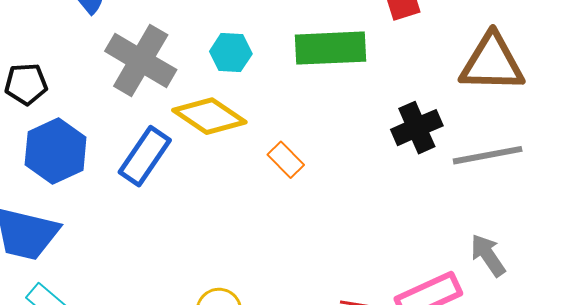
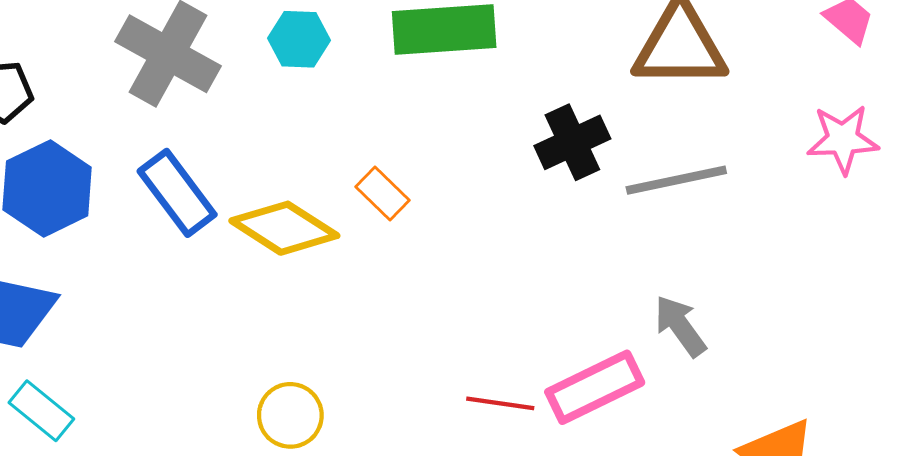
yellow diamond: (209, 116) -> (284, 228), moved
blue rectangle: (145, 156) -> (177, 193), turned -70

